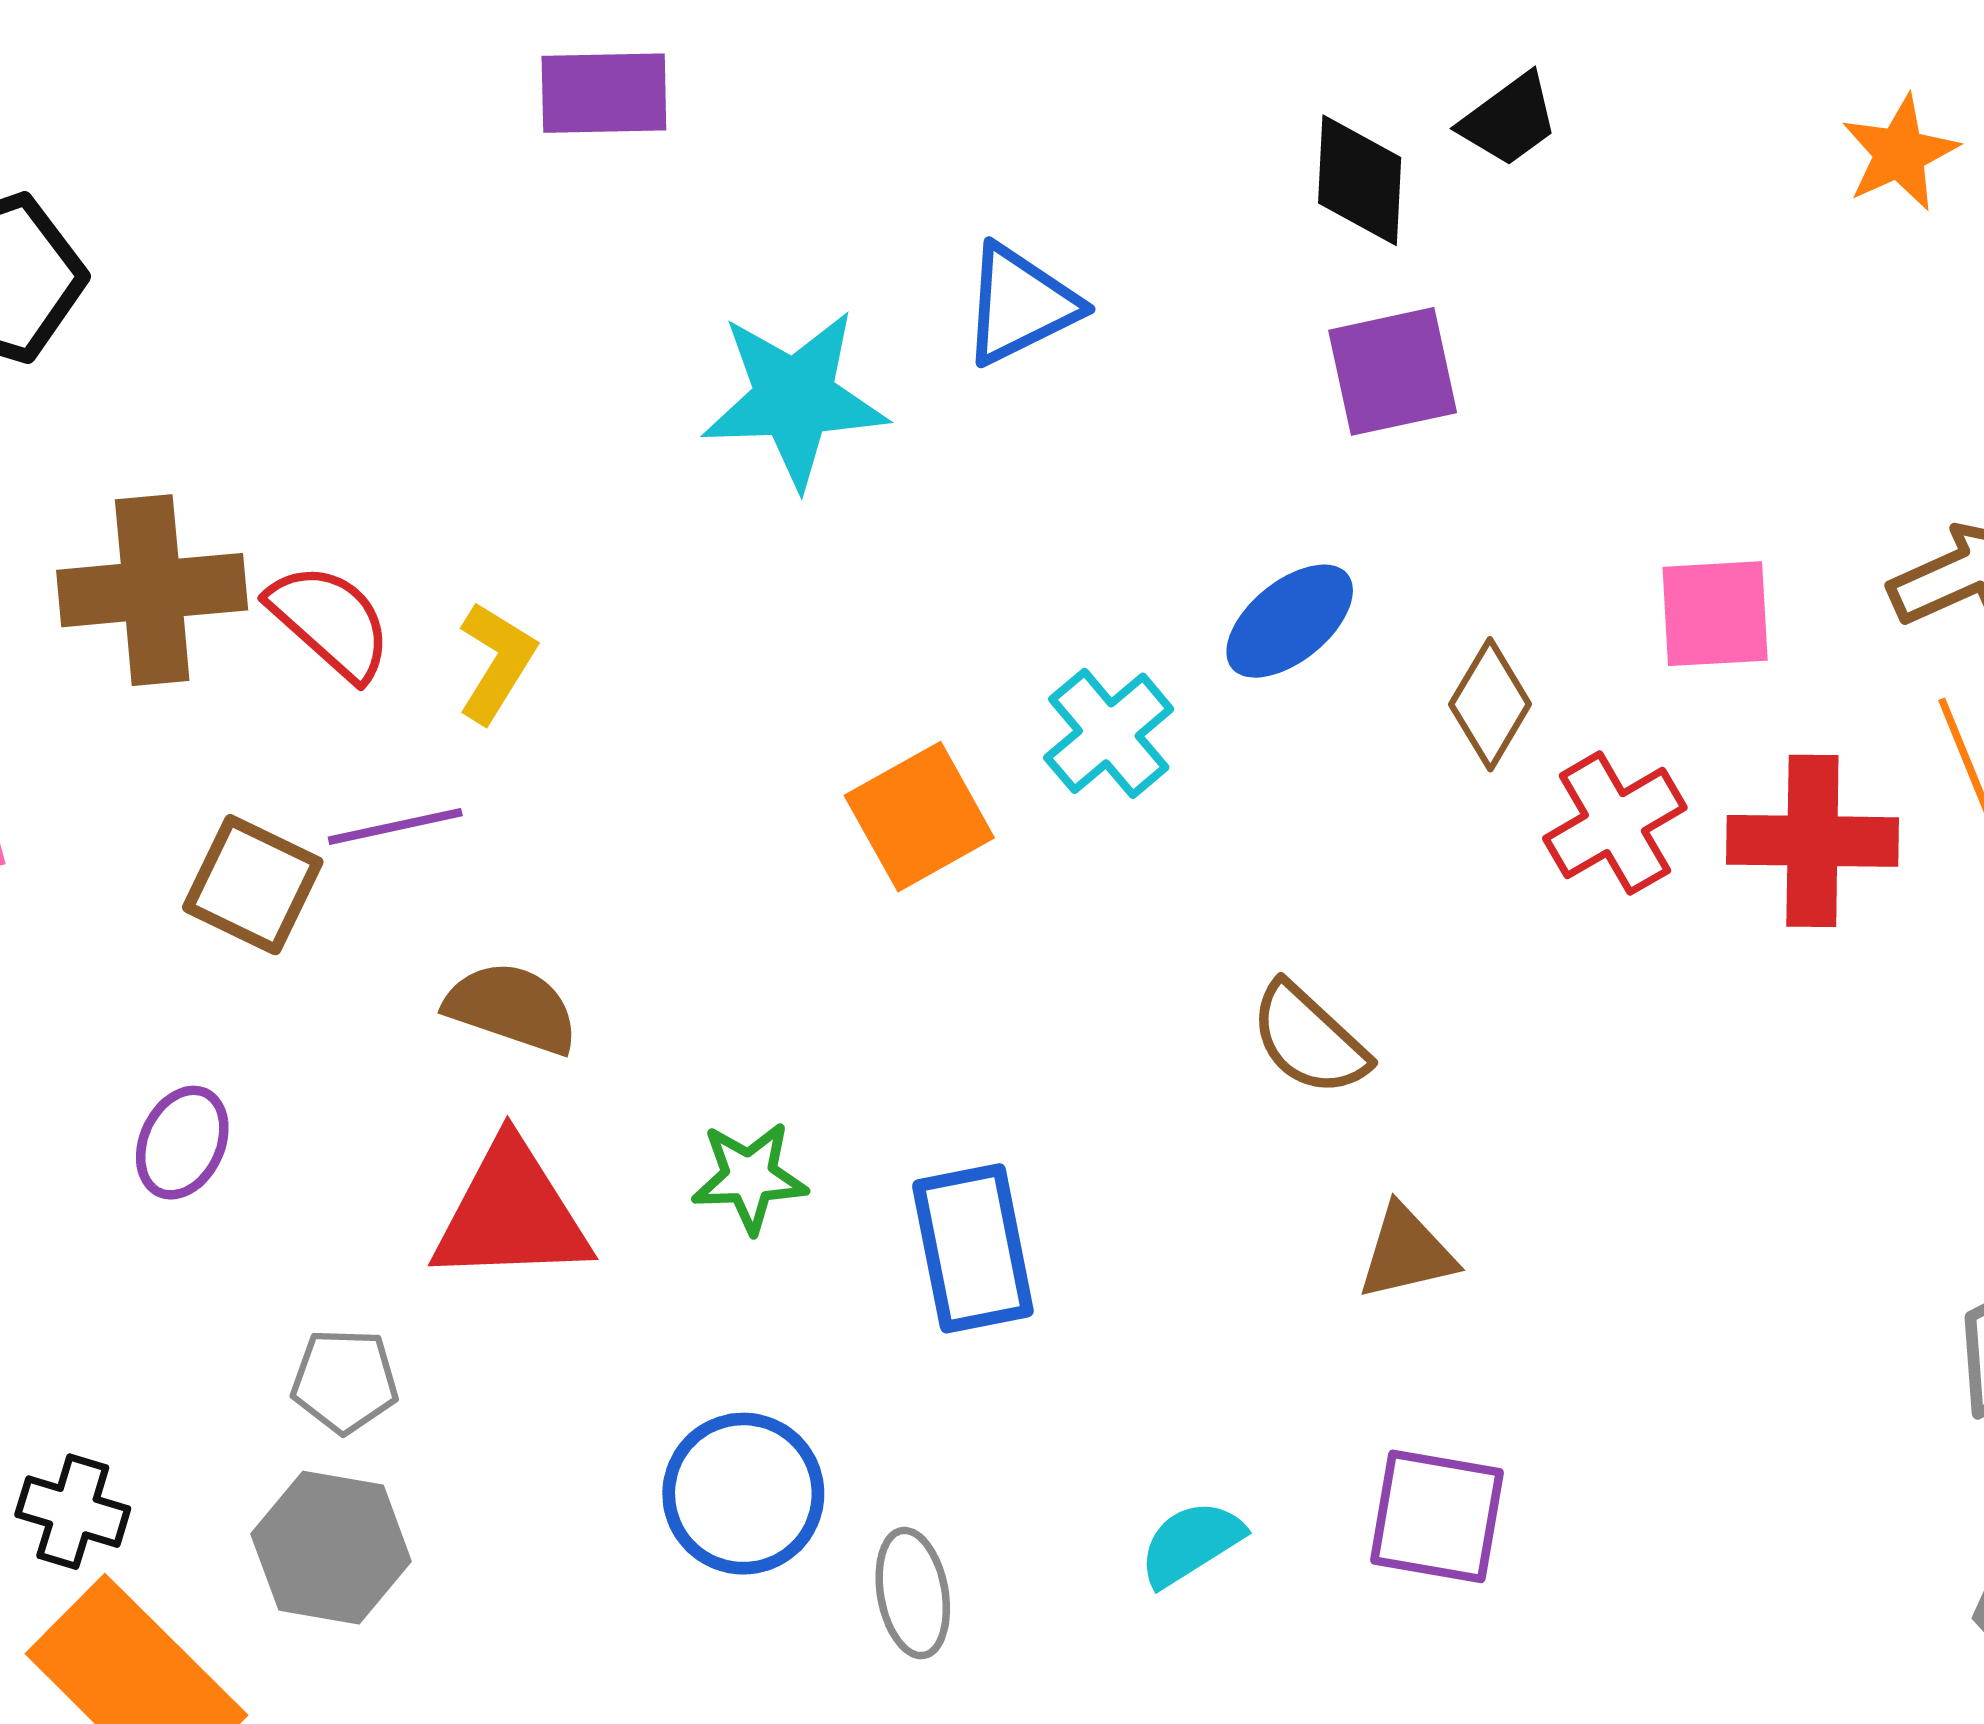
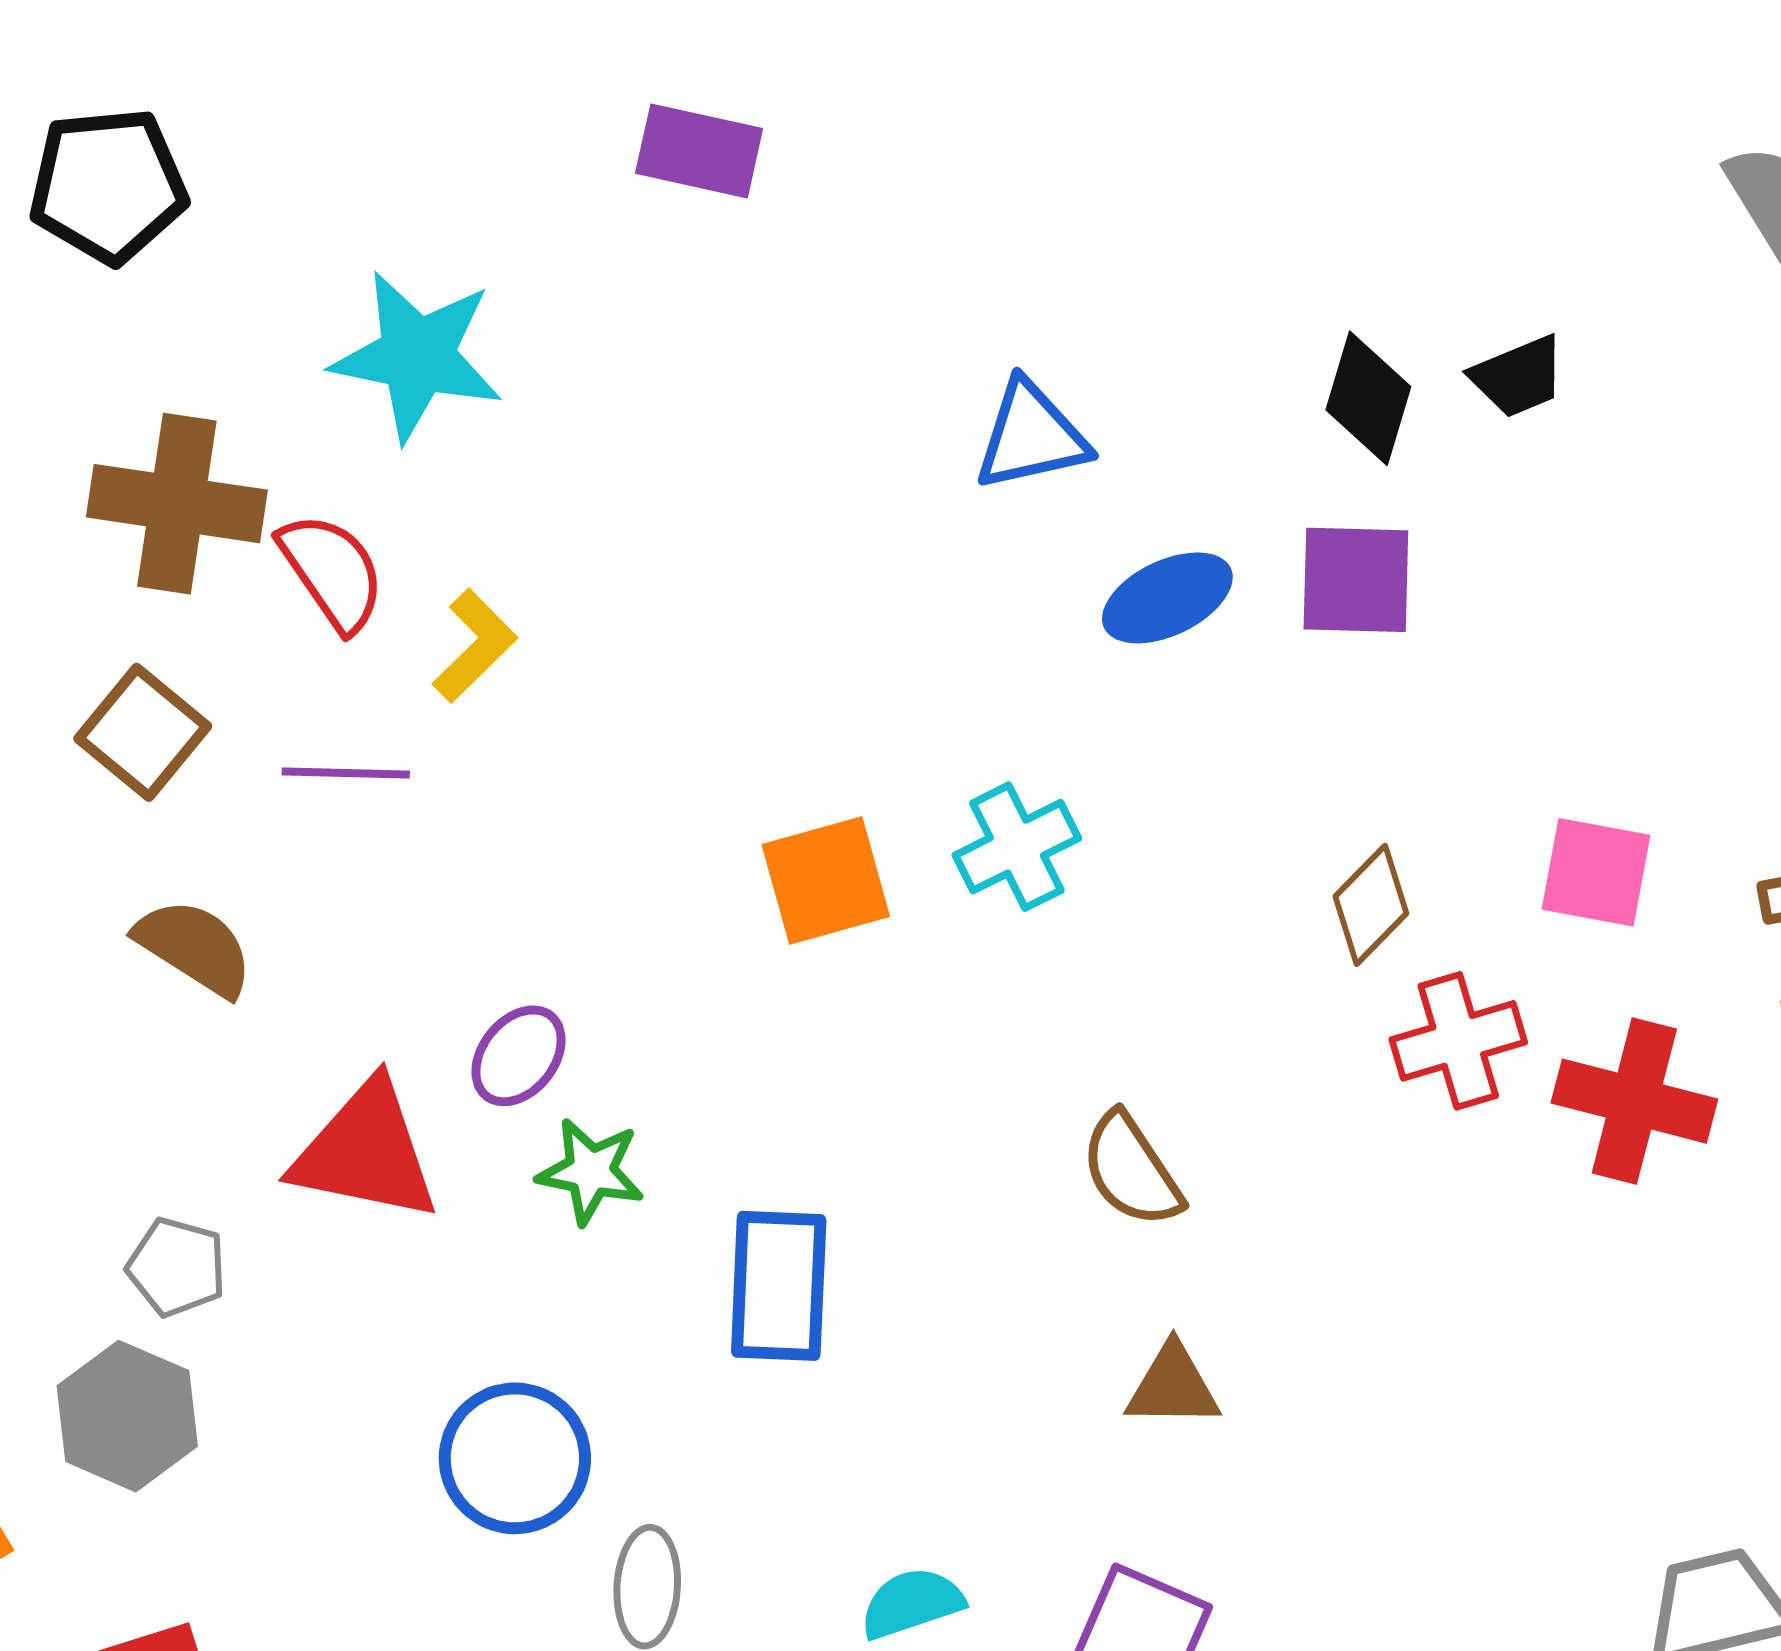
cyan star: (794, 398) -> (417, 356), moved
blue ellipse: (1290, 621) -> (1167, 598), moved
brown square: (253, 885) -> (143, 732), moved
brown semicircle: (512, 1008) -> (194, 947), moved
purple ellipse: (182, 1143) -> (518, 1056), moved

